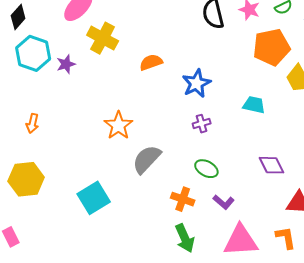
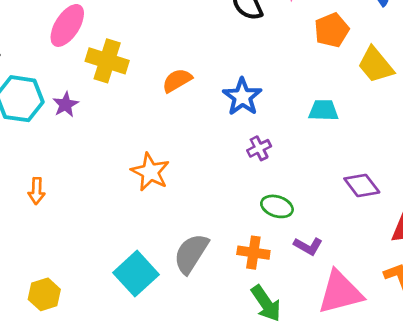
orange pentagon: (271, 47) -> (332, 30), size x0.7
gray semicircle: (147, 159) -> (191, 253), moved
yellow hexagon: (26, 179) -> (44, 294), moved, size x0.7

